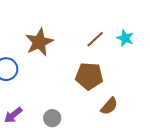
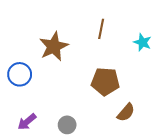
brown line: (95, 39) -> (101, 29), moved, turned -36

